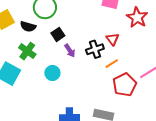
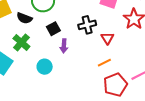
black cross: (95, 49) -> (87, 25), moved
purple arrow: (70, 51) -> (64, 46), turned 32

